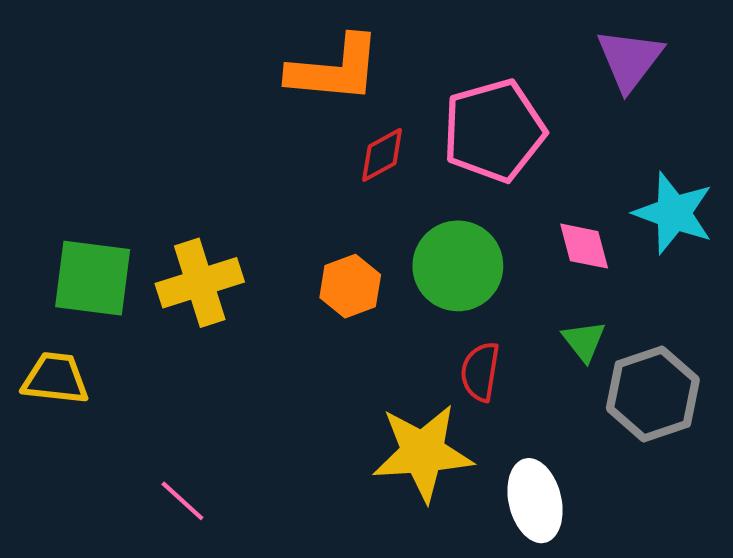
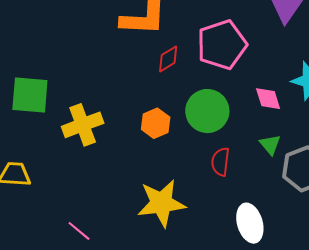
green square: (93, 278) -> (30, 95), moved
yellow star: (423, 453) -> (161, 203), moved

